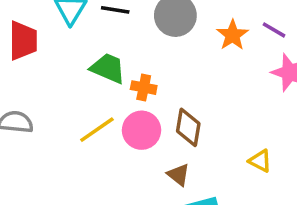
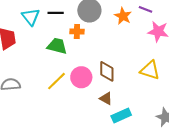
orange cross: (144, 88) -> (77, 31), moved
yellow triangle: (260, 161) -> (150, 70), moved, size x1.5

